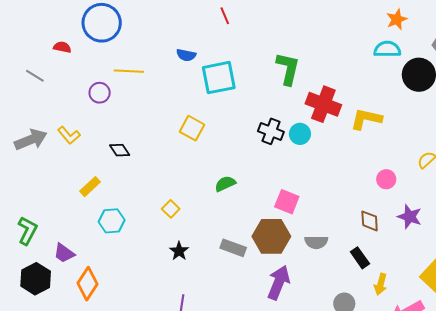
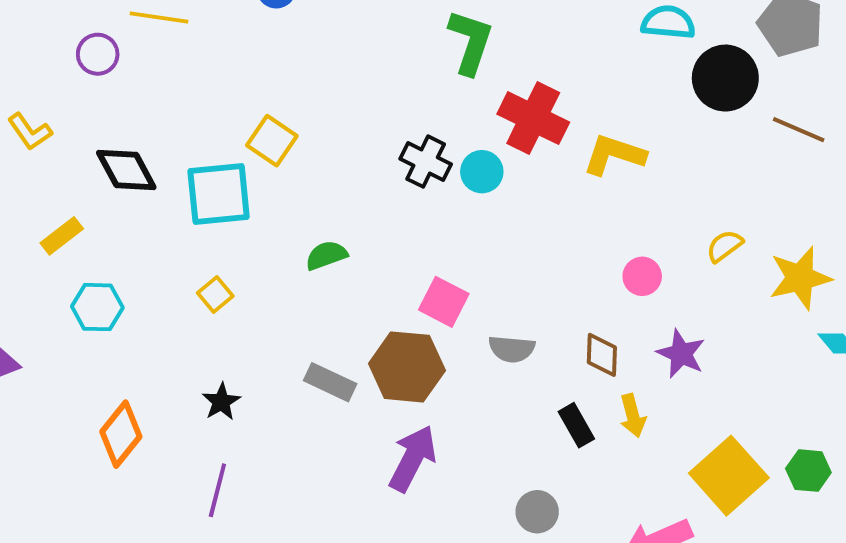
cyan square: (219, 78) -> (219, 194), moved
black diamond: (120, 150) -> (126, 170), size x1.5
gray semicircle: (316, 242) -> (512, 349), moved
black star: (179, 251) -> (221, 402), moved
orange diamond: (88, 284) -> (121, 434), moved
yellow arrow: (381, 284) -> (633, 416), moved, turned -35

